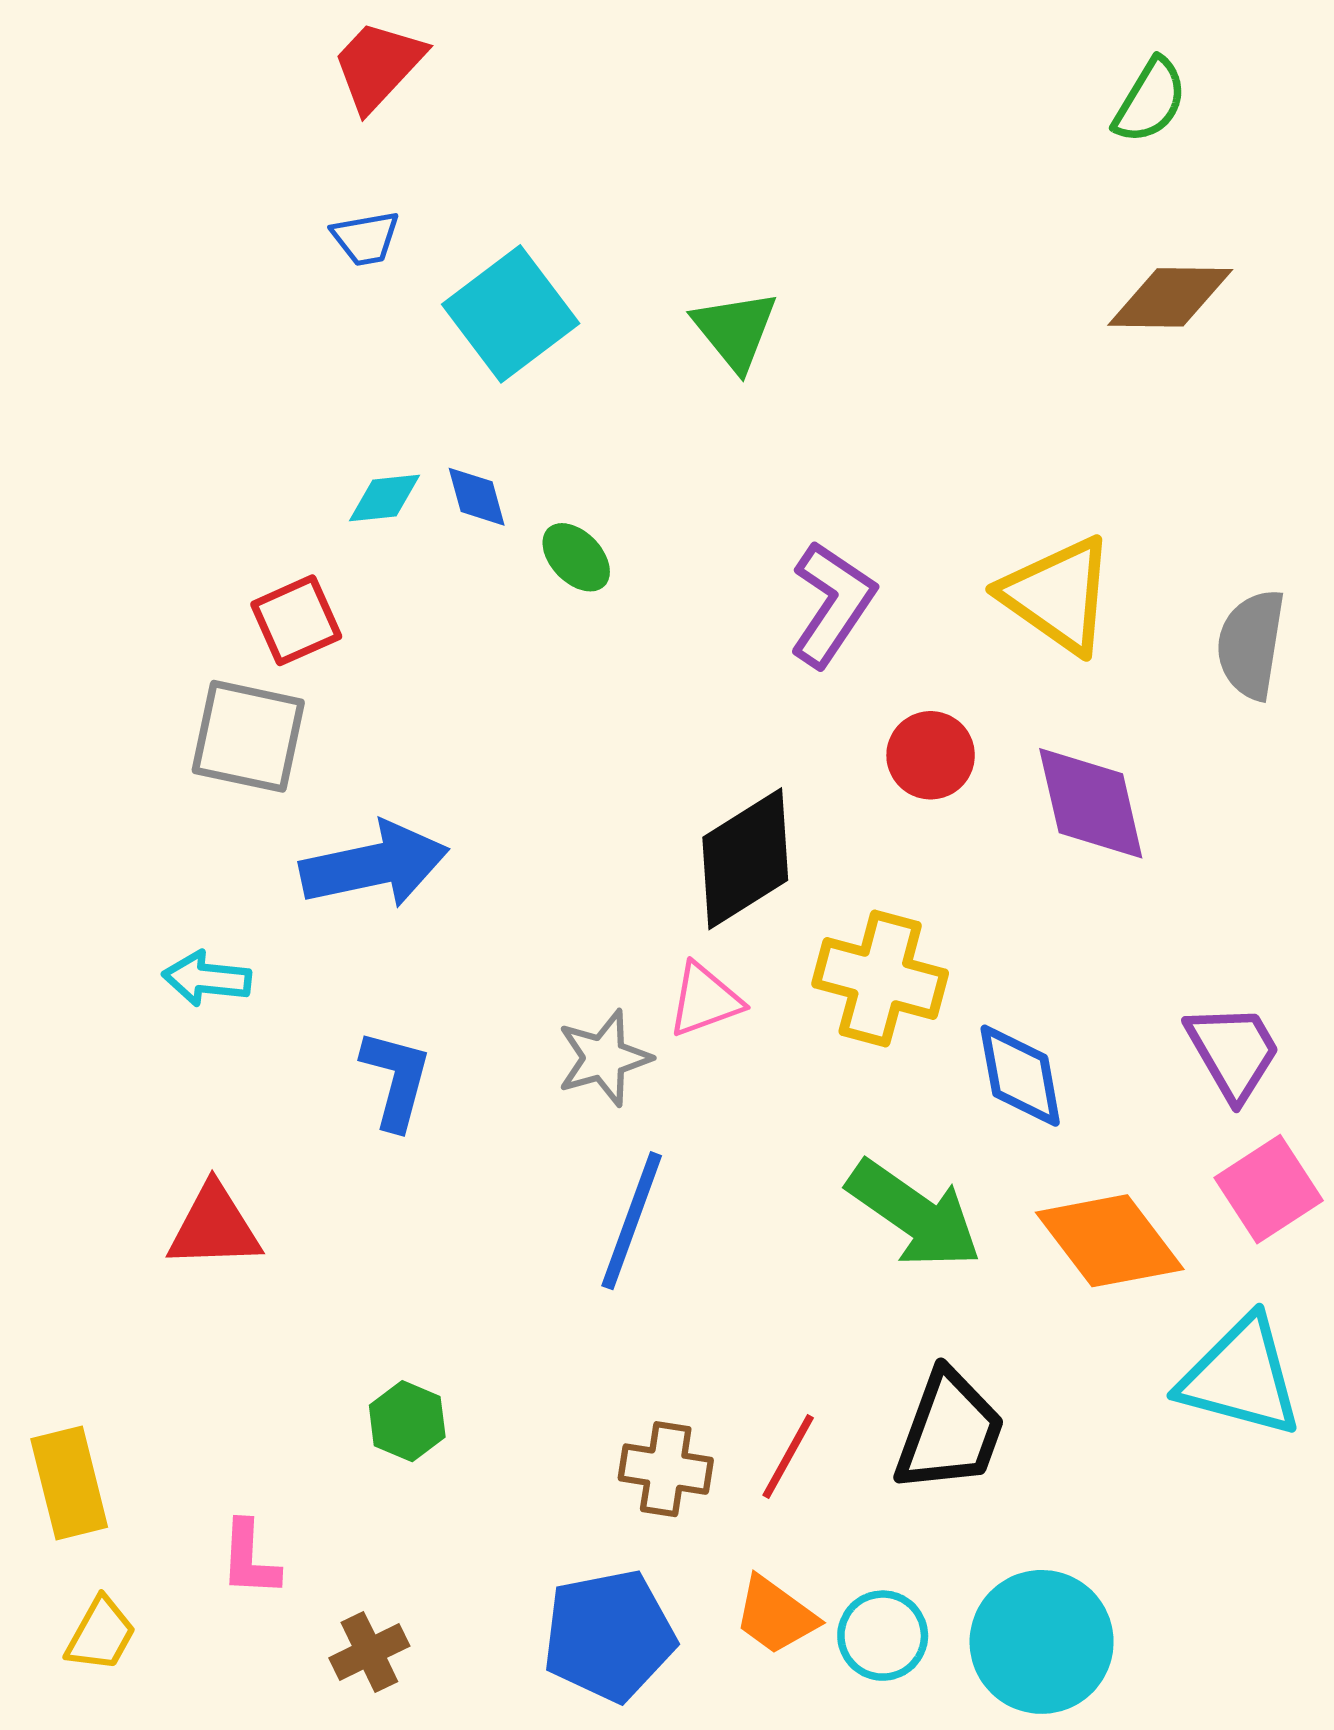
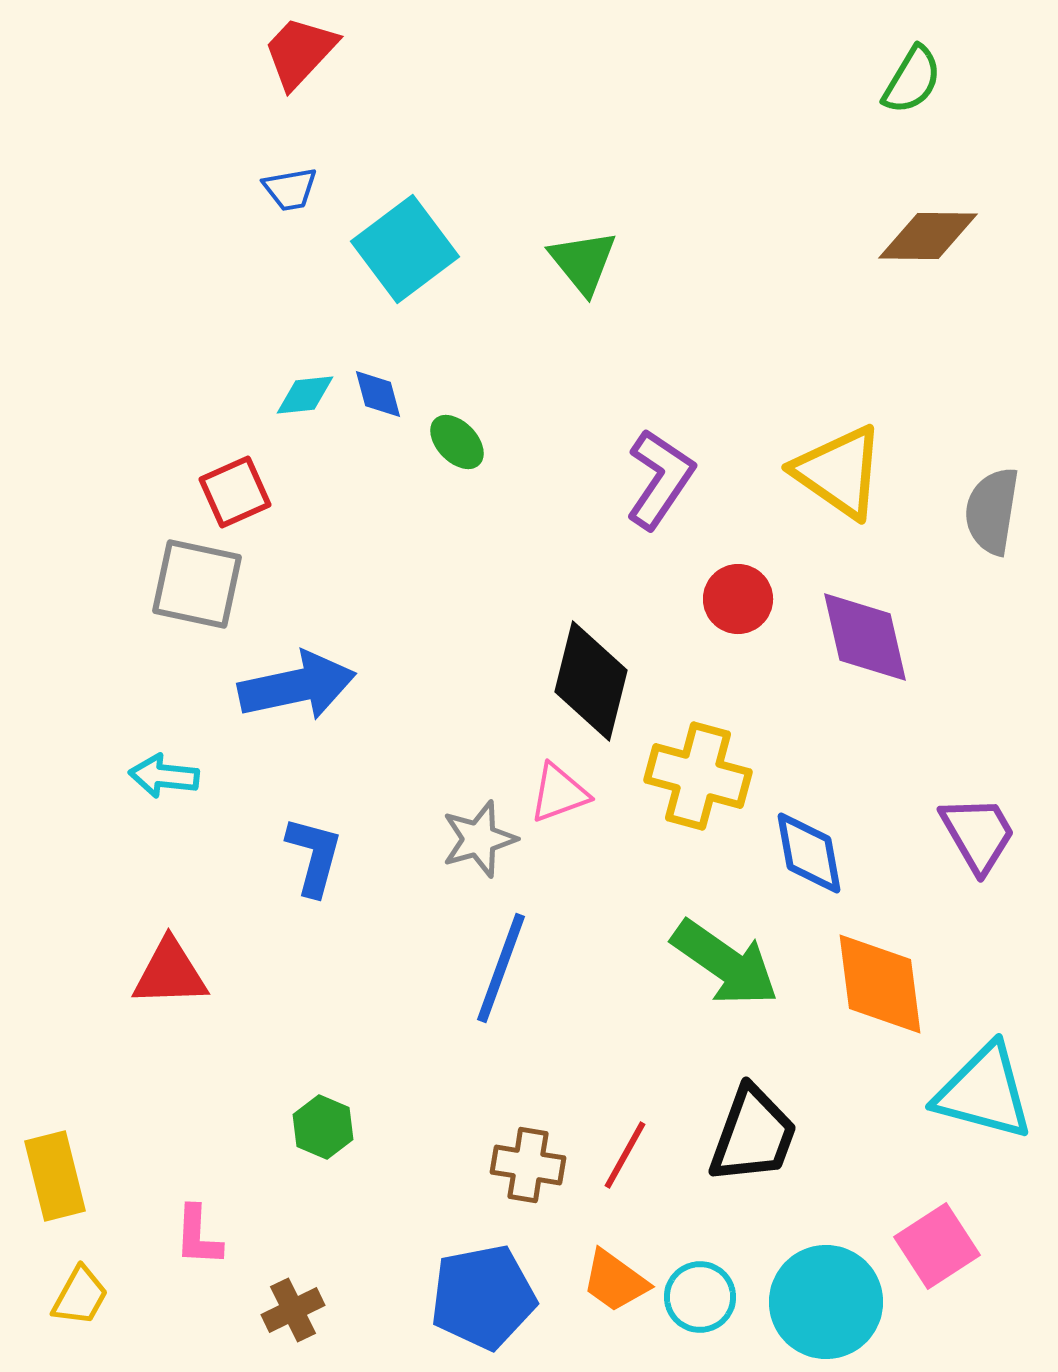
black diamond: (745, 859) -> (591, 681), turned -44
pink square: (1269, 1189) -> (937, 1246), moved
orange diamond: (1110, 1241) -> (880, 984), turned 30

